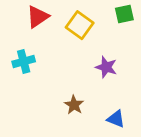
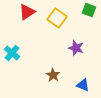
green square: (124, 14) -> (89, 10), turned 32
cyan cross: (24, 62) -> (12, 53), moved, turned -35

